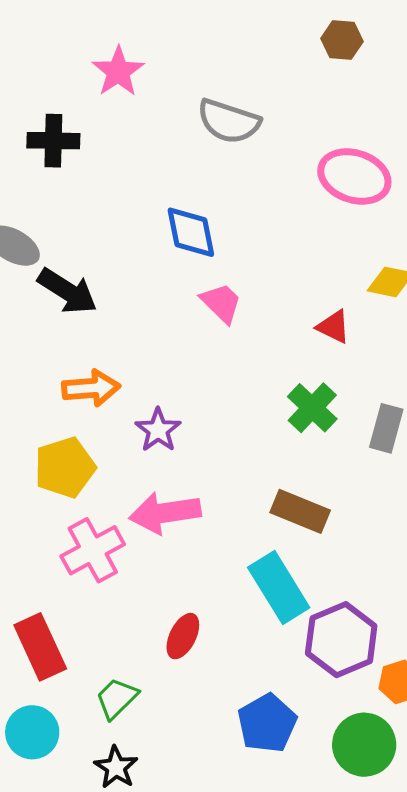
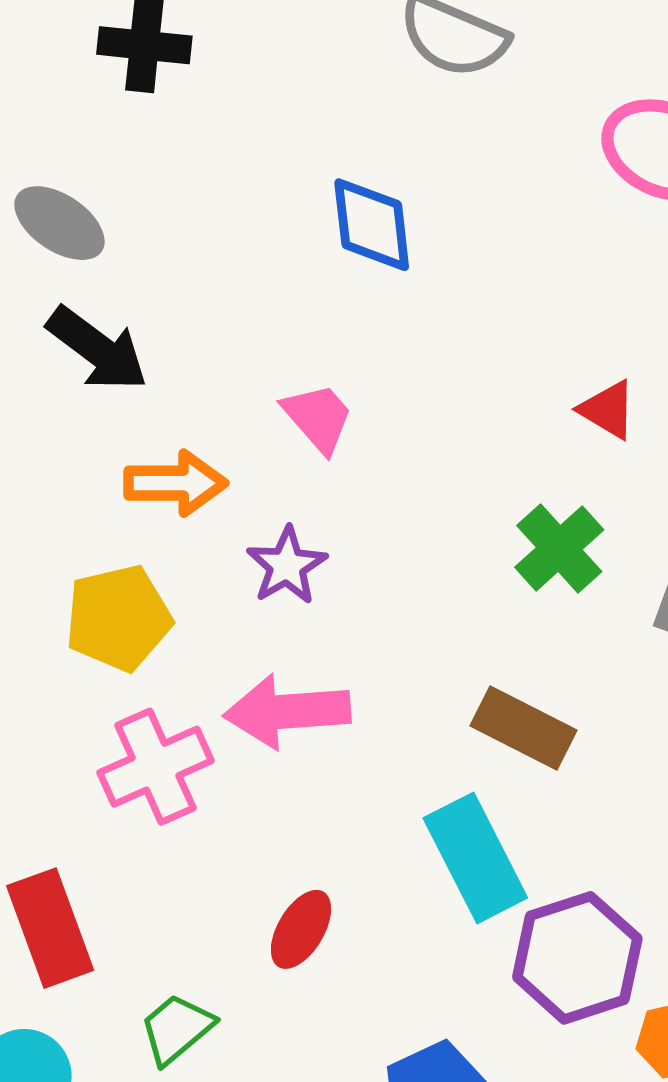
black arrow: (67, 291) -> (97, 349), moved
pink trapezoid: (221, 303) -> (318, 418), moved

